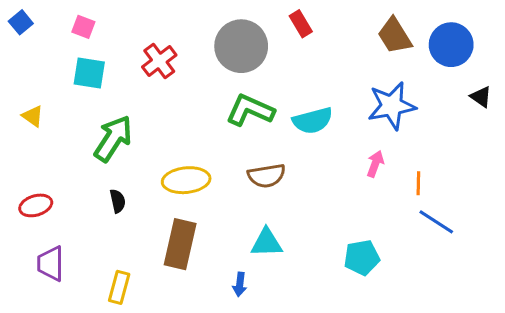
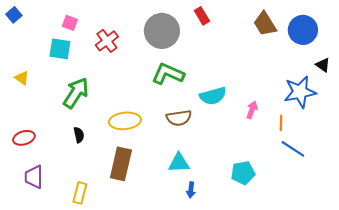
pink square: (83, 27) -> (70, 23), moved
blue star: (392, 106) -> (300, 92), moved
cyan semicircle: (313, 121) -> (213, 96), moved
blue arrow: (240, 284) -> (191, 190), moved

